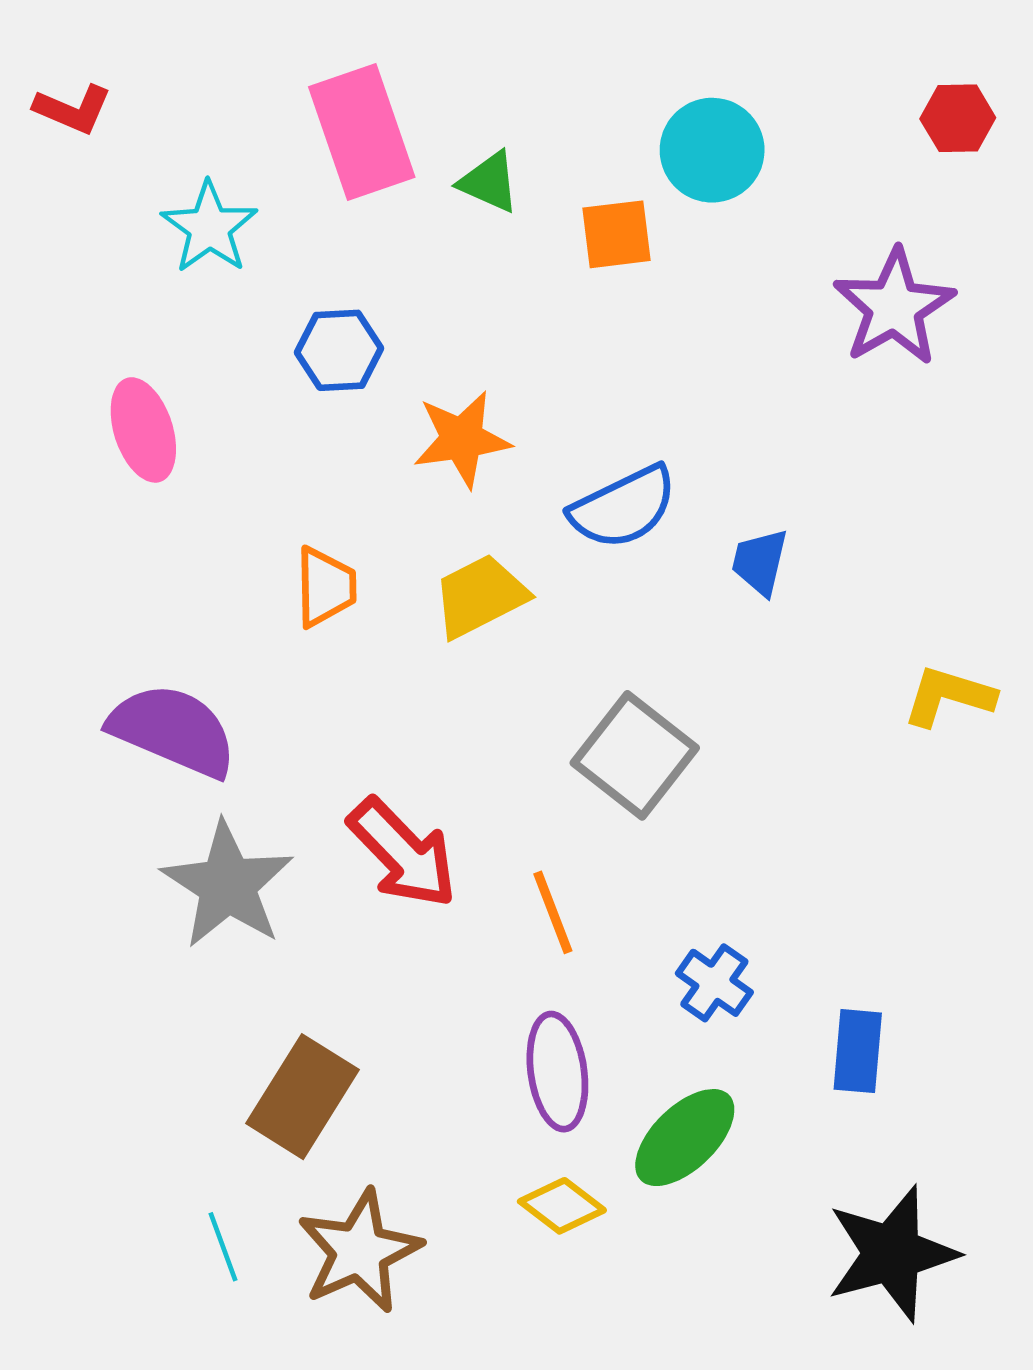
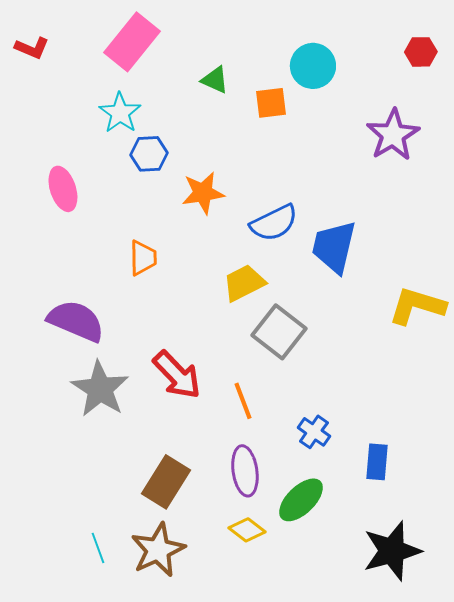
pink rectangle: (362, 132) -> (132, 42), moved, turned 58
cyan star: (209, 228) -> (120, 113), moved
blue trapezoid: (760, 562) -> (334, 247), size x1.8
yellow trapezoid: (480, 596) -> (244, 283), moved
yellow L-shape: (949, 696) -> (417, 306), size x1.4
brown rectangle: (303, 1097) -> (166, 482), moved

